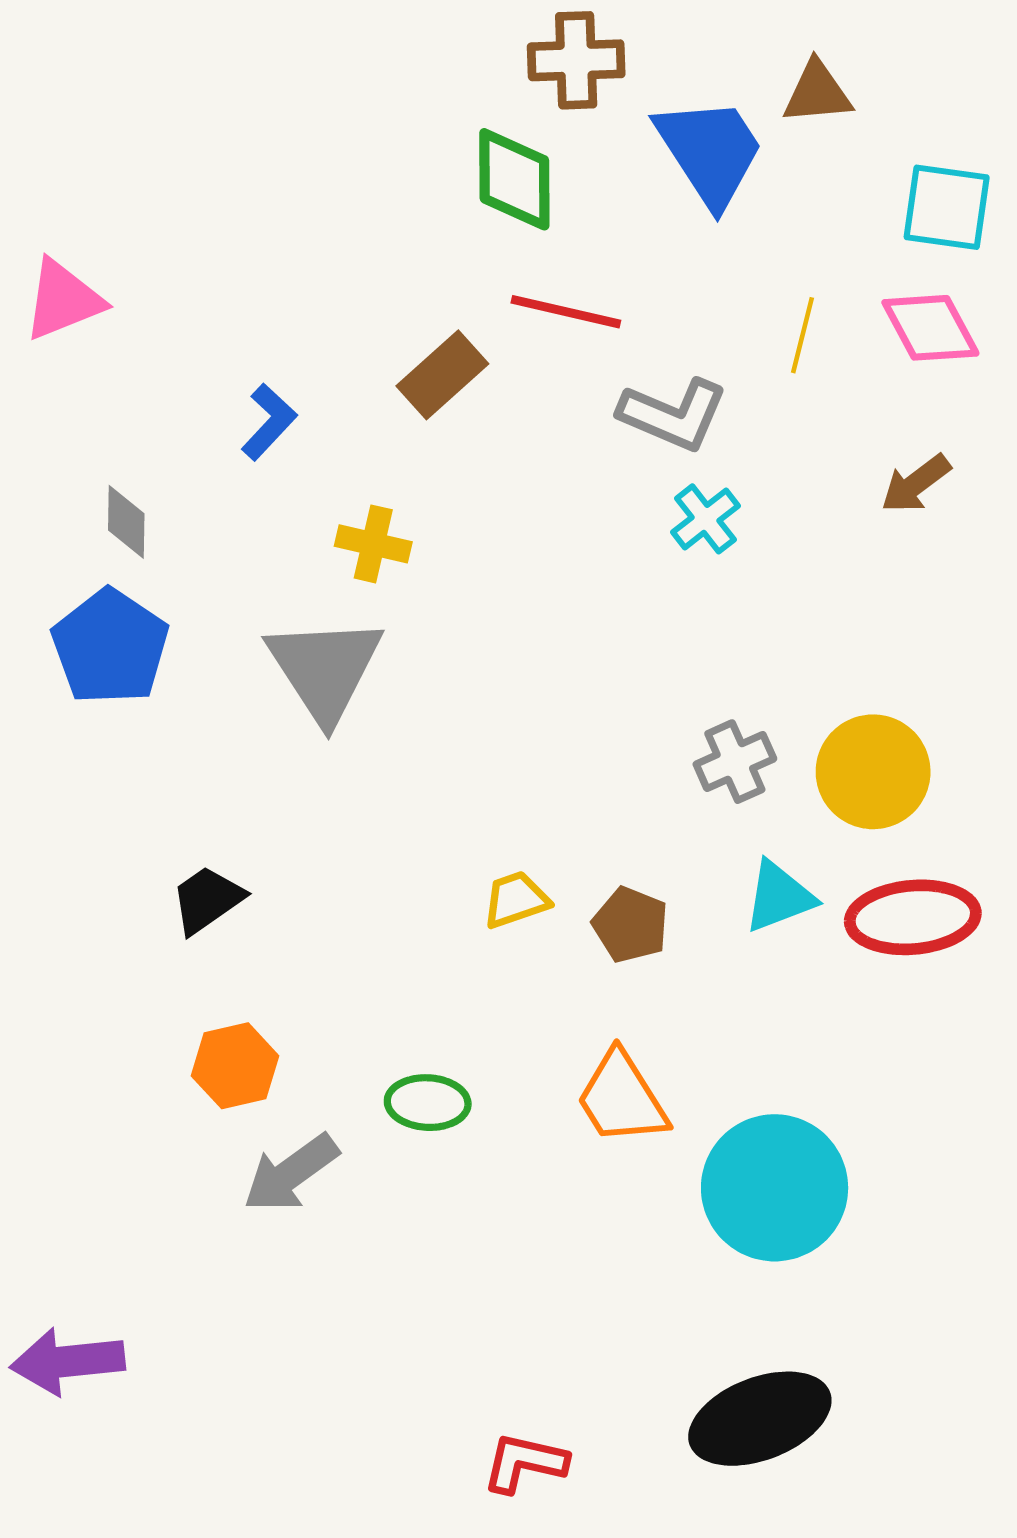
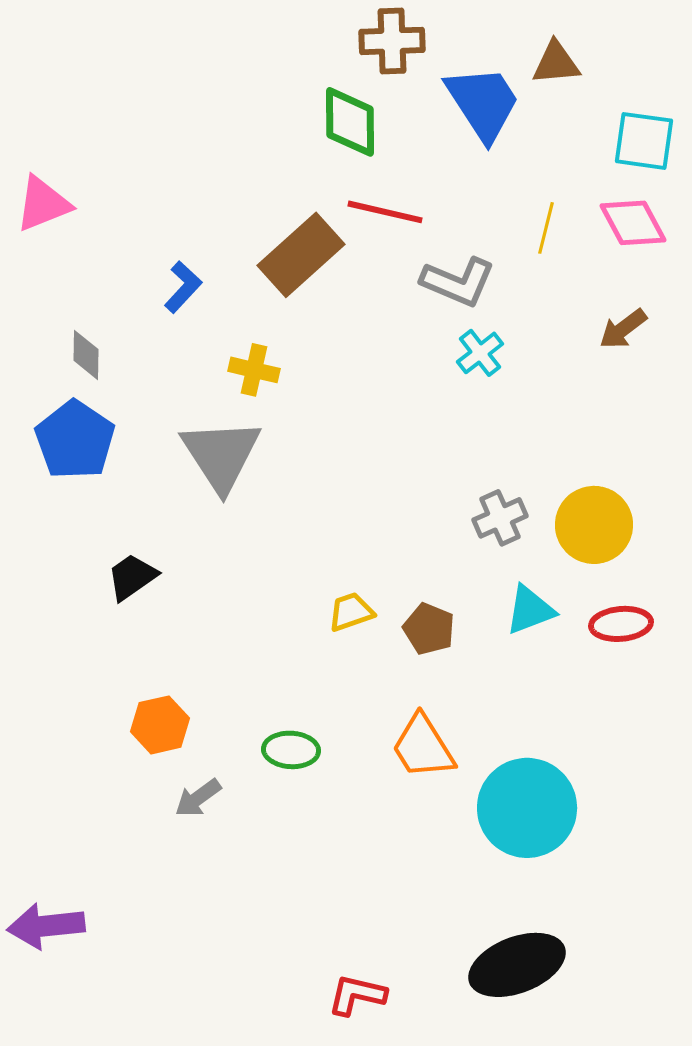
brown rectangle: (442, 375) -> (301, 255), size x1.4
black trapezoid: (207, 900) -> (132, 577), moved
red ellipse: (913, 917) -> (621, 624), size x0.7
gray arrow: (291, 1173) -> (198, 798), size x0.7

